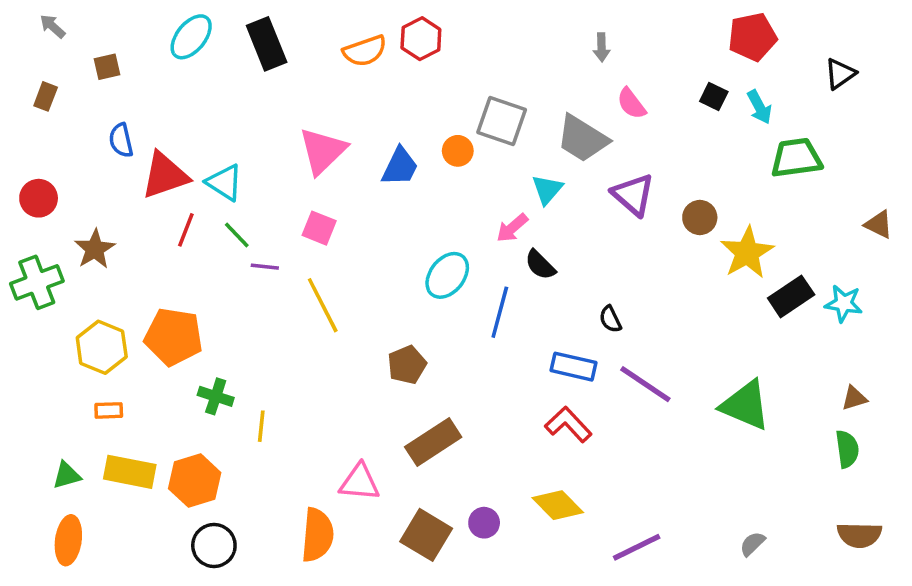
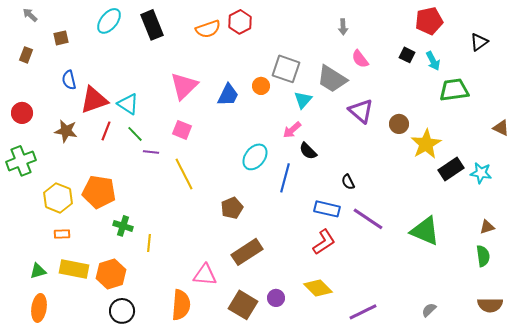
cyan triangle: (547, 189) -> (303, 100), moved
brown star: (95, 249) -> (66, 131), moved, turned -30
red L-shape: (568, 424) -> (324, 242), turned 100

